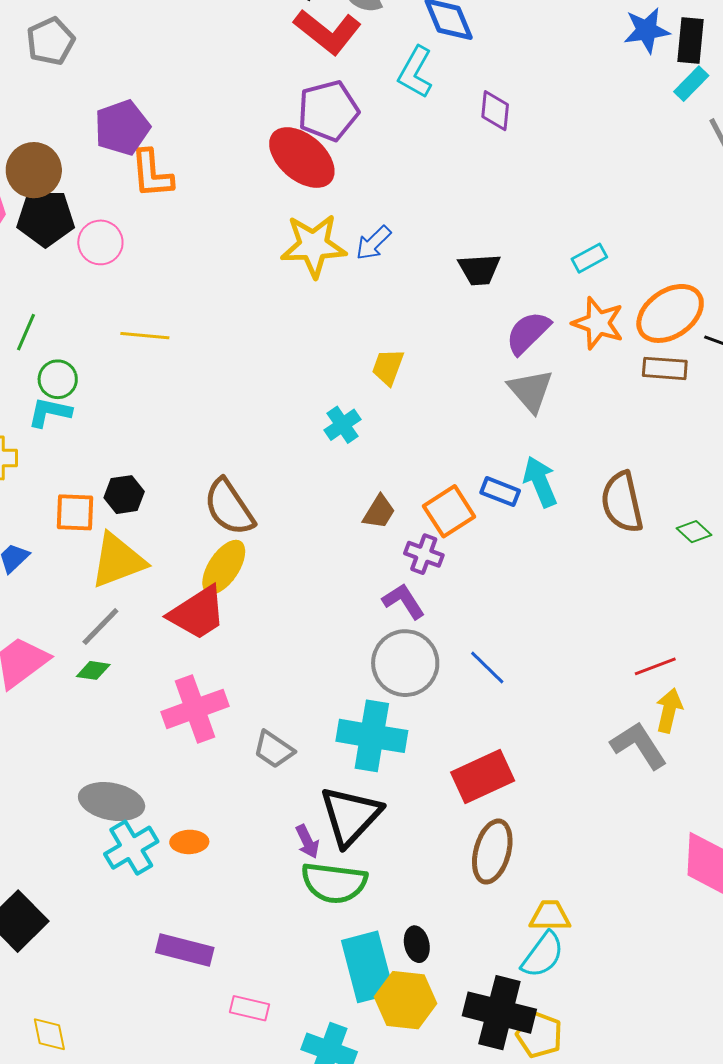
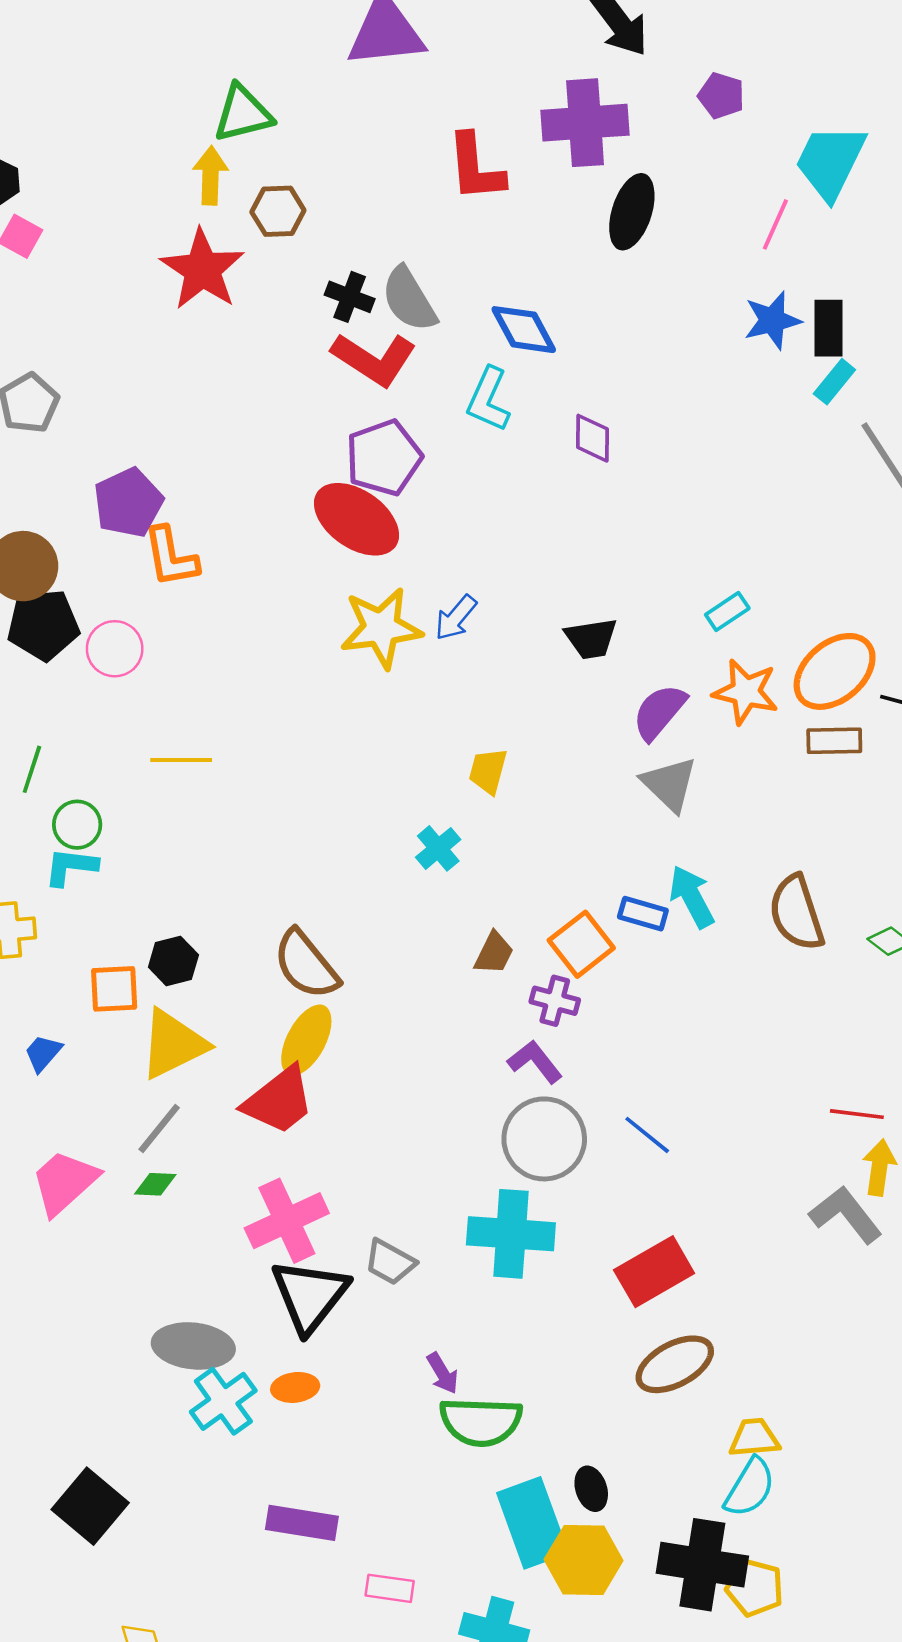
red line: (655, 666) -> (857, 1114), turned 33
black triangle: (350, 816) -> (310, 1295), moved
brown ellipse: (492, 852) -> (675, 1364), turned 52

